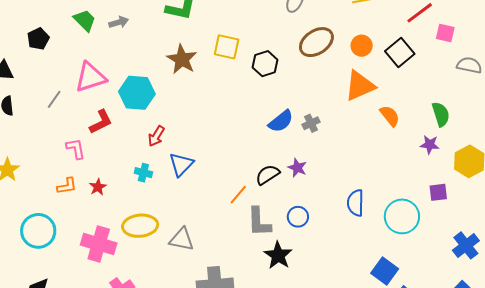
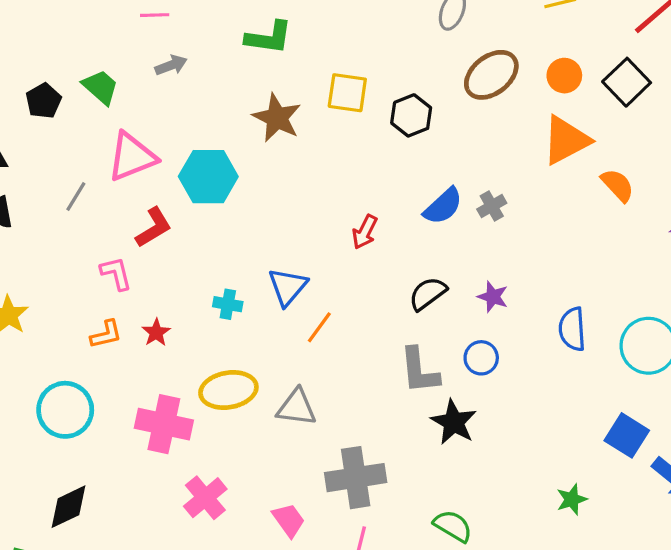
green trapezoid: (85, 20) -> (100, 87), moved
red arrow: (156, 136) -> (365, 232), moved
purple star: (297, 168) -> (493, 297), moved
orange line: (238, 195) -> (319, 327), moved

